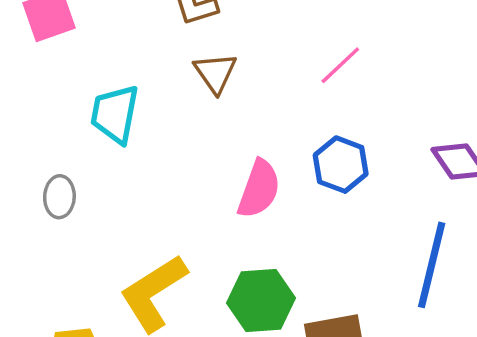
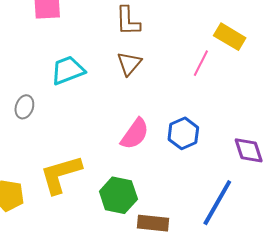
pink line: (340, 65) -> (201, 63), moved, turned -36
cyan trapezoid: (115, 114) -> (68, 70), turned 42

